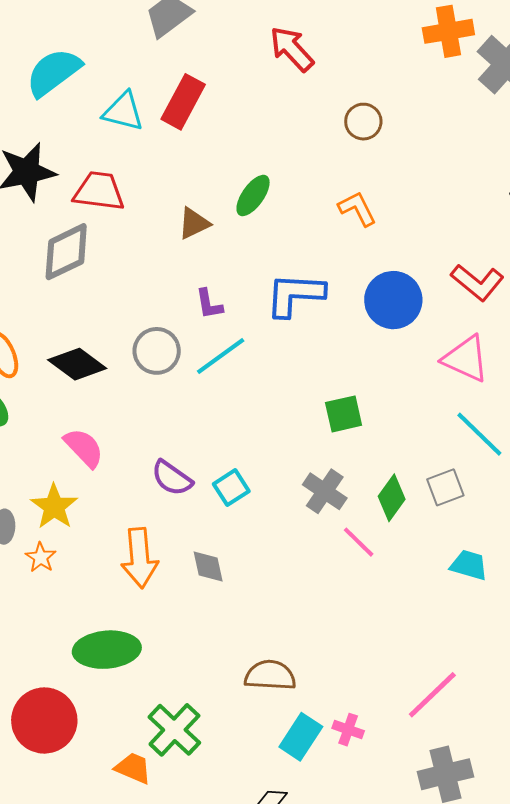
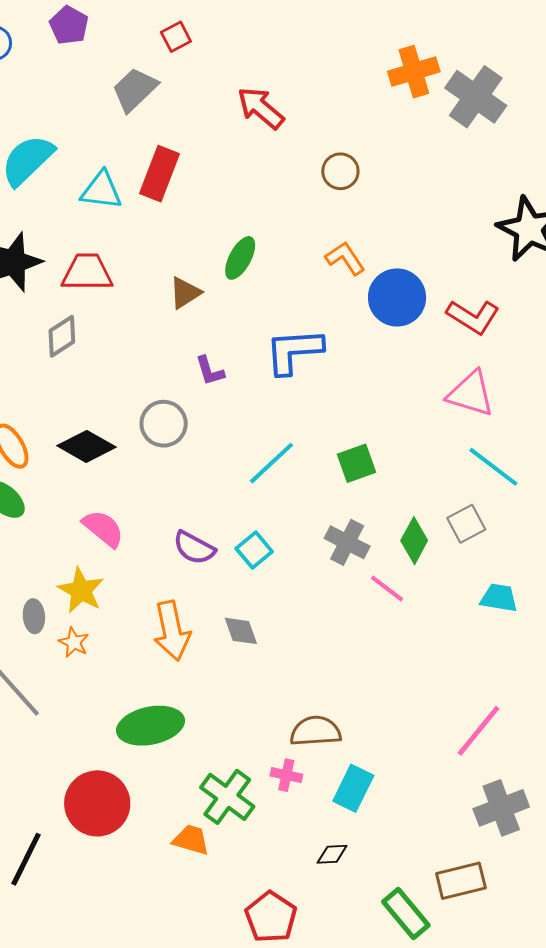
gray diamond: (66, 252) -> (62, 336), size x0.7
blue circle: (393, 300) -> (397, 297), moved
cyan line: (221, 356) -> (271, 463), moved
pink cross: (348, 730) -> (286, 775), moved

